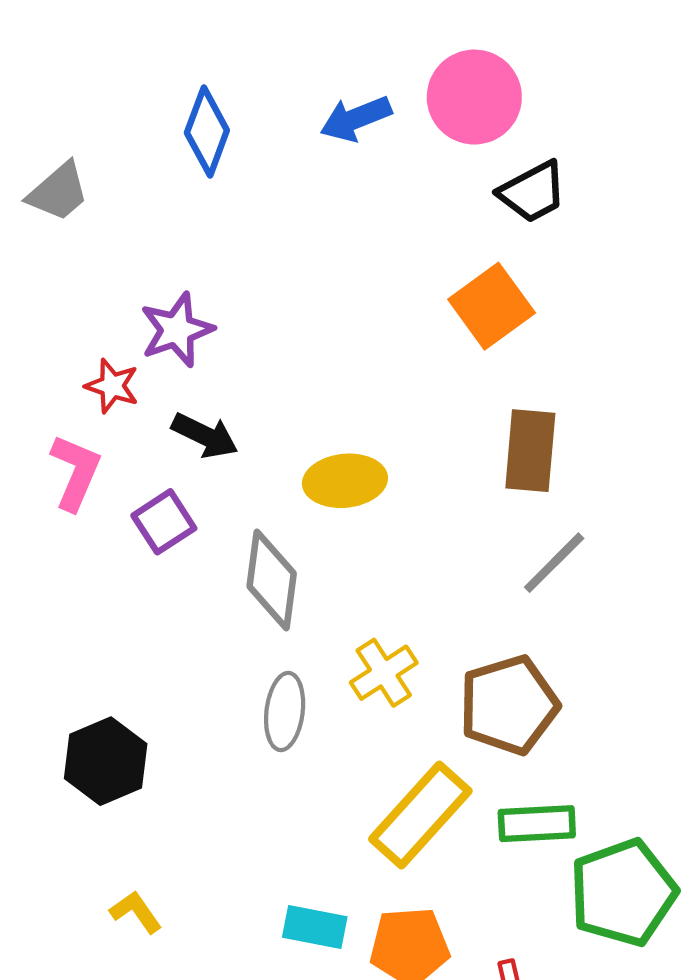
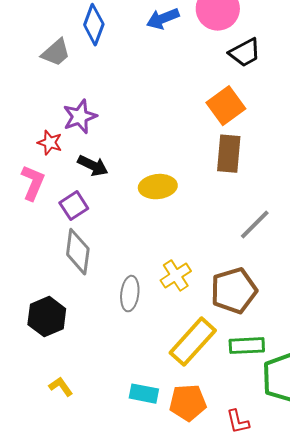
gray trapezoid: (58, 192) -> (56, 53), moved
brown rectangle: (530, 451) -> (229, 154), moved
gray diamond: (272, 580) -> (78, 252), moved

